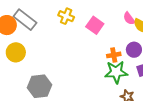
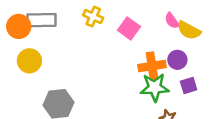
gray rectangle: (25, 20) -> (42, 20), turned -40
orange cross: (114, 55) -> (152, 66), size x1.5

